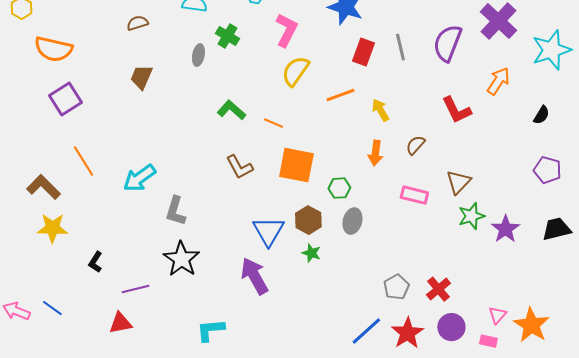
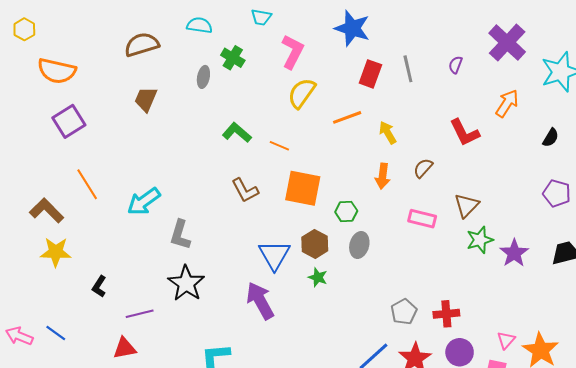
brown semicircle: (137, 23) -> (142, 45), size x1.6
purple semicircle: (447, 43) -> (455, 65), size x0.5
red cross: (438, 289) -> (446, 314), turned 35

